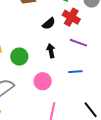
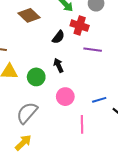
black arrow: (51, 51) -> (58, 65), moved
blue line: (75, 72) -> (99, 100), moved

